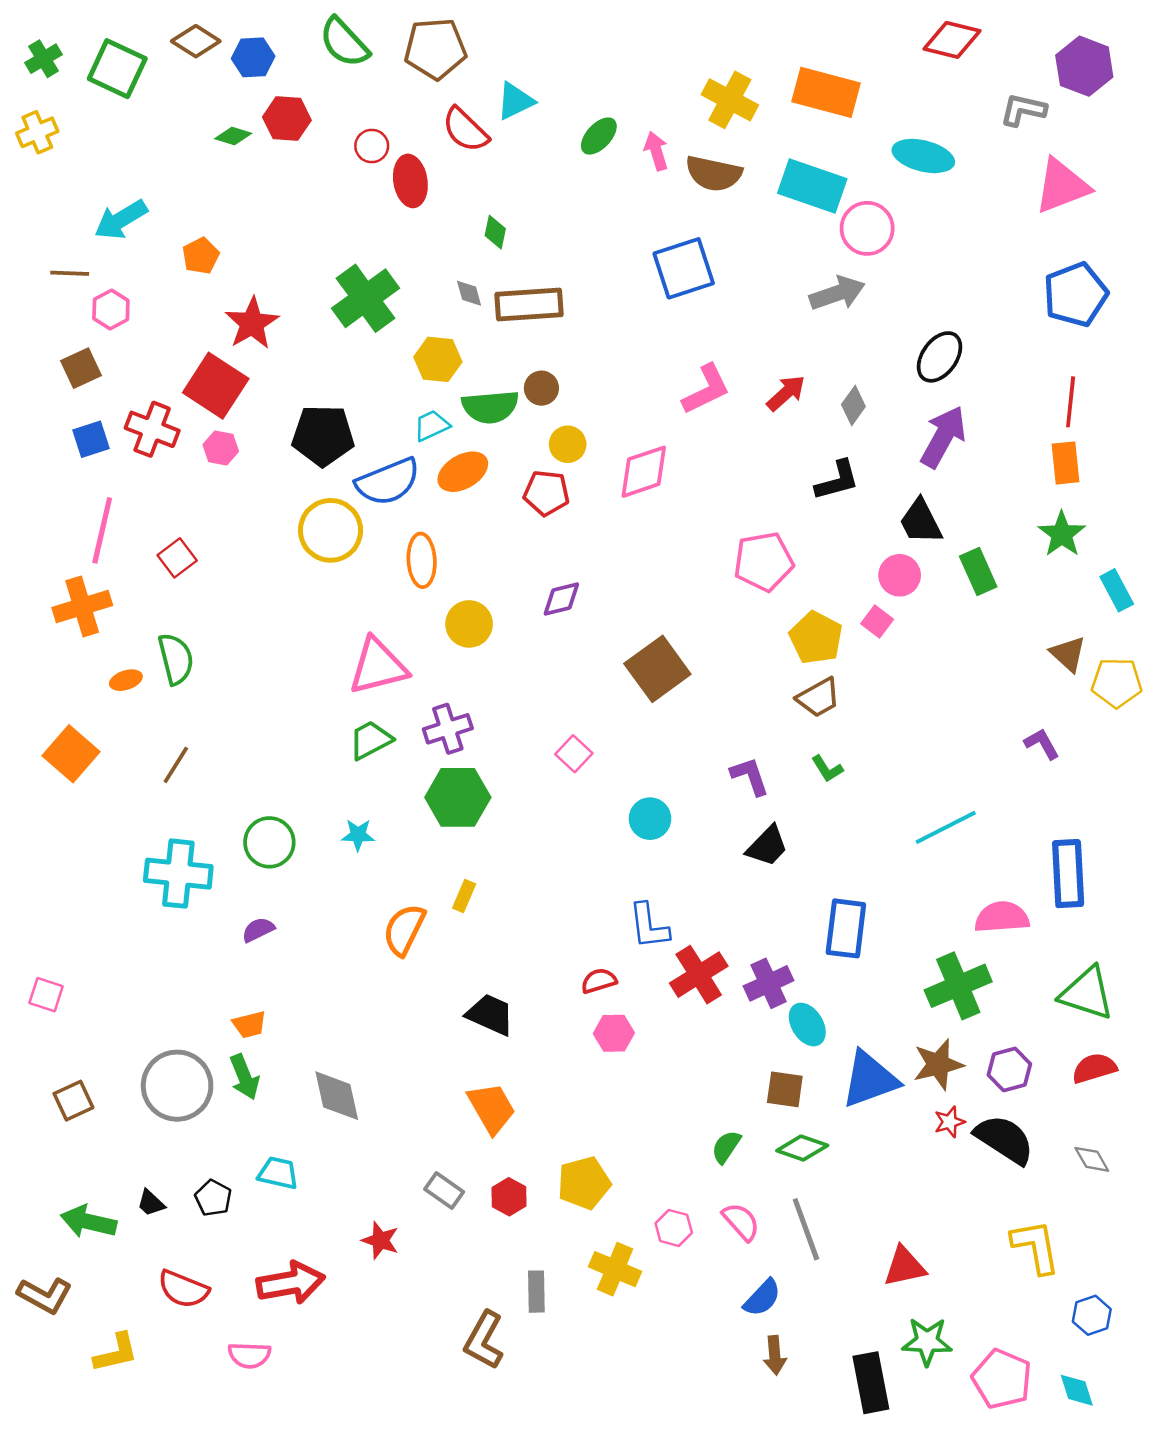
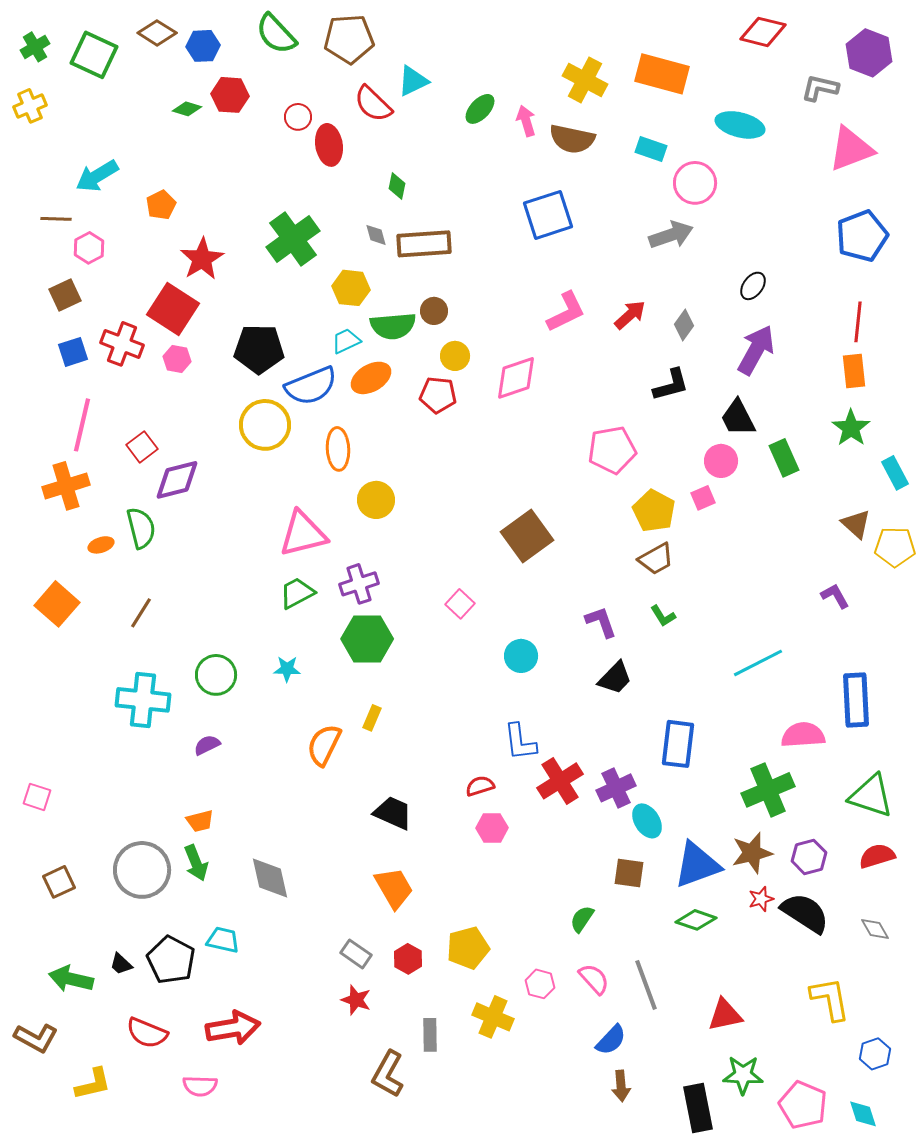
cyan rectangle: (812, 186) -> (651, 149), size x0.6
black ellipse: (940, 357) -> (753, 286), size x0.7
purple diamond: (561, 599) -> (177, 480), moved, size x1.4
pink square: (877, 621) -> (703, 498), turned 30
green diamond: (802, 1148) -> (696, 920), moved
black pentagon: (213, 1198) -> (171, 960), size x1.6
red star: (380, 1240) -> (356, 1000), moved

